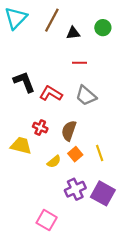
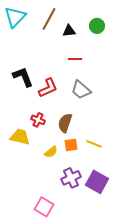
red L-shape: (51, 94) -> (48, 88), turned 125
yellow line: (100, 153) -> (94, 144), turned -49
orange square: (75, 154) -> (71, 145), turned 32

